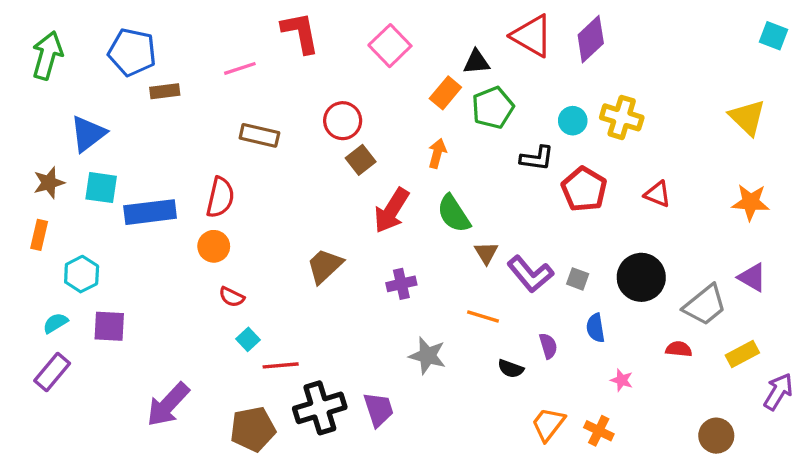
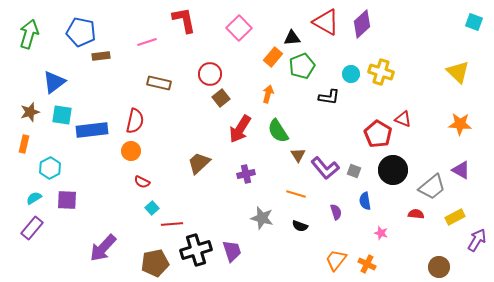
red pentagon: (584, 189) -> (378, 134), moved
black semicircle: (511, 369) -> (300, 226), moved

